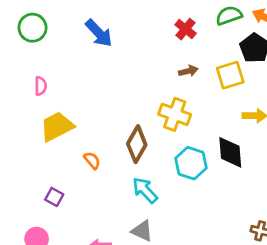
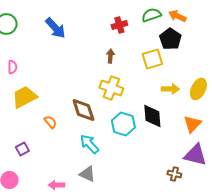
red cross: (186, 29) -> (119, 25), turned 35
brown arrow: (188, 71) -> (110, 56), moved, turned -72
brown diamond: (137, 144) -> (83, 110), turned -48
purple square: (54, 197) -> (22, 149), turned 32

